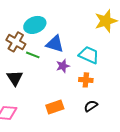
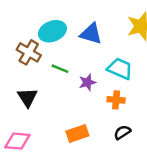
blue triangle: (55, 44) -> (91, 34), moved
green line: (33, 55) -> (60, 69), moved

